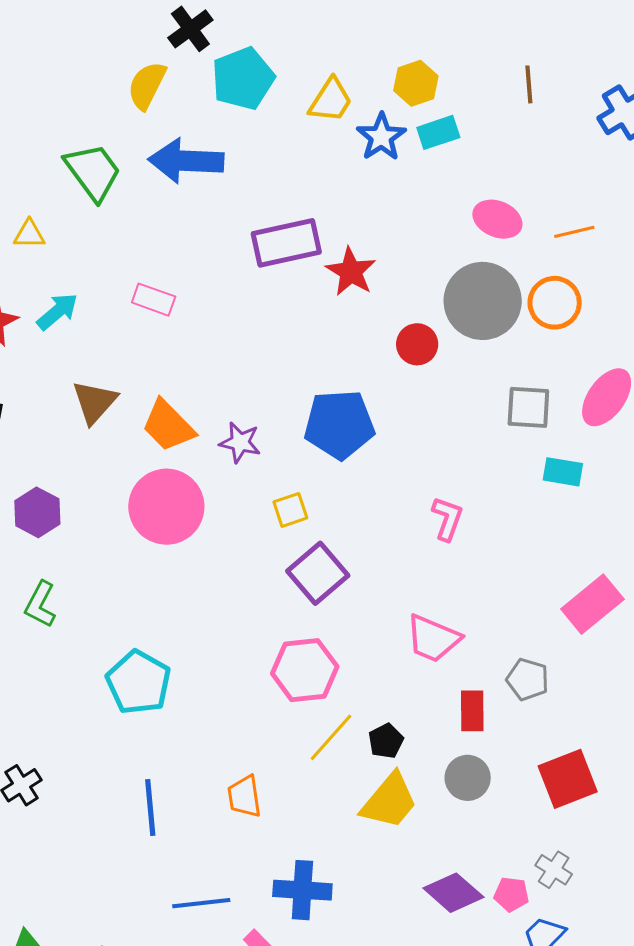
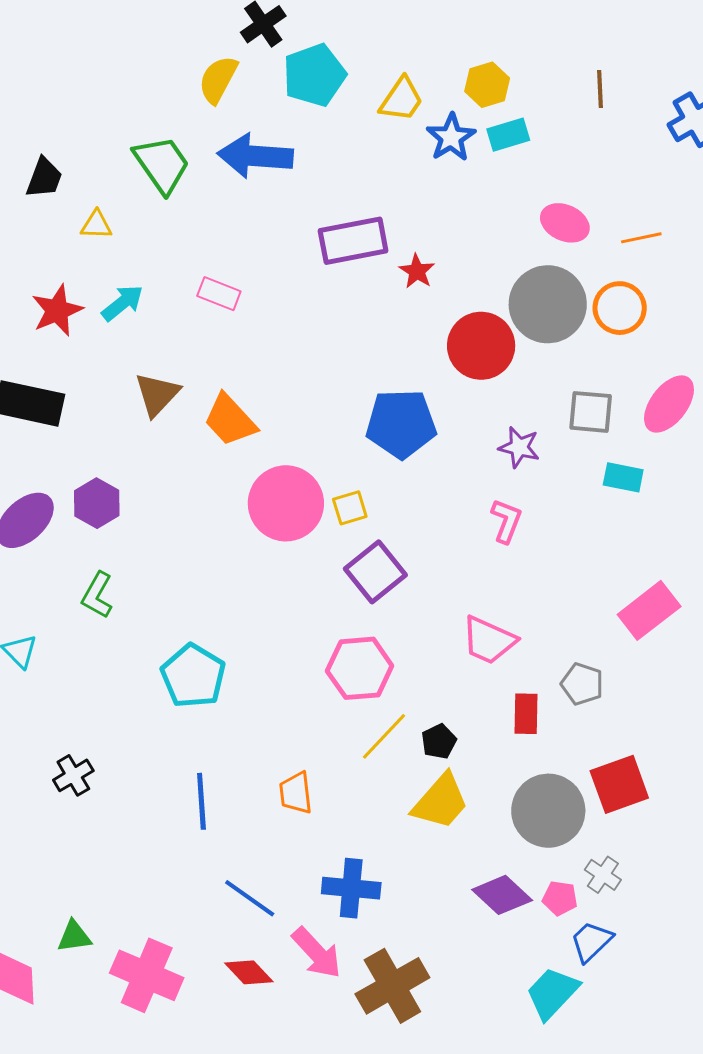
red star: (351, 272) -> (417, 271), size x0.7
red circle: (417, 344) -> (481, 346), size x1.6
purple star: (240, 442) -> (519, 447), moved
pink circle: (166, 507) -> (286, 503), moved
gray circle: (468, 778) -> (548, 811), moved, size x1.6
blue line: (201, 903) -> (250, 898), turned 40

